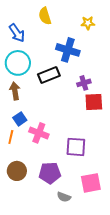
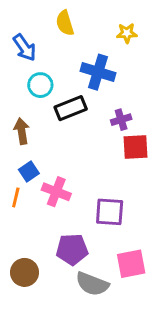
cyan circle: (18, 63) -> (40, 85), moved, size x0.7
brown circle: (17, 171) -> (24, 272), moved
gray semicircle: (64, 197) -> (92, 284), size x1.6

